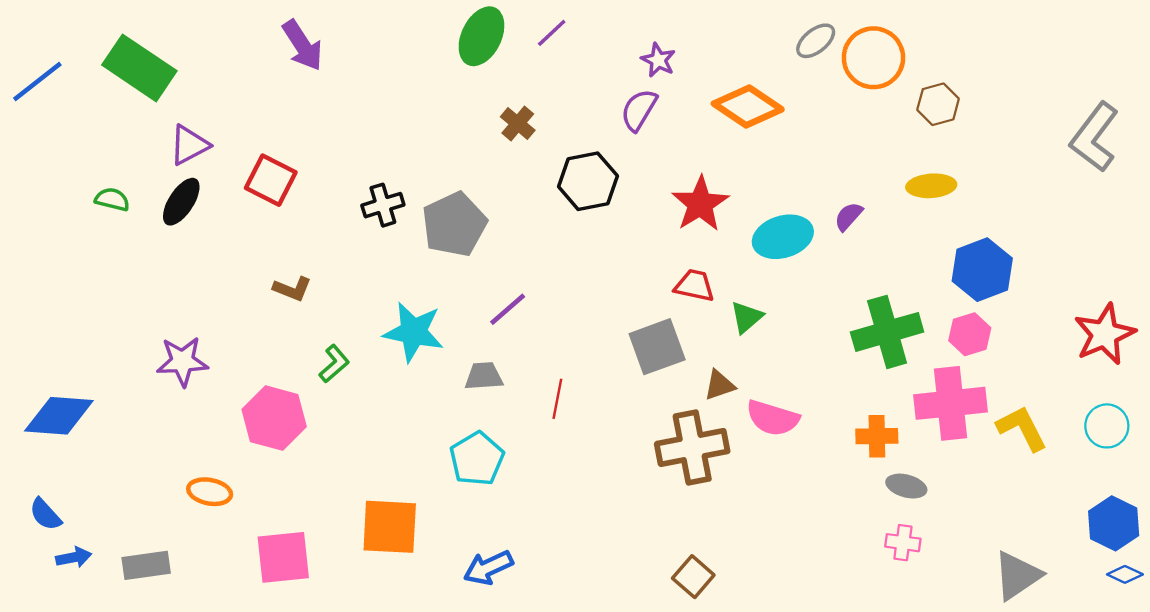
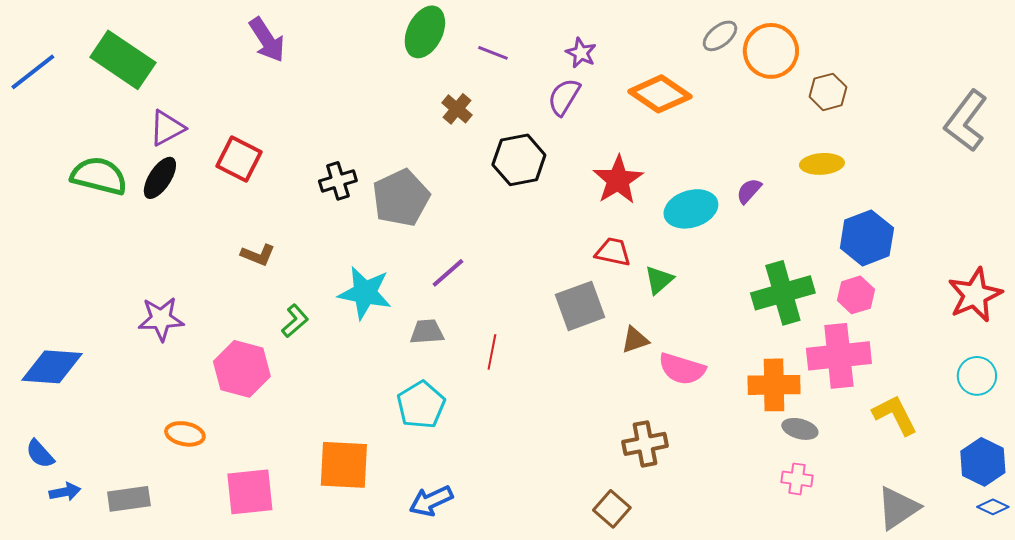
purple line: (552, 33) -> (493, 53), moved, turned 64
green semicircle: (112, 199) -> (99, 176), size x1.8
yellow L-shape: (1022, 428) -> (895, 415), moved
orange cross: (877, 436) -> (774, 385), size x1.4
brown cross: (692, 447) -> (645, 444), moved, size x0.7

